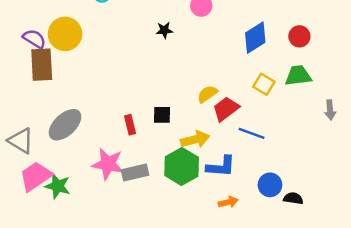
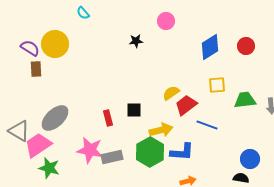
brown rectangle: (42, 65) -> (36, 69), size x0.6
green trapezoid: (298, 76) -> (245, 100), moved
yellow square: (264, 84) -> (217, 85), turned -36
pink trapezoid: (36, 176) -> (38, 145), moved
blue circle: (270, 185) -> (250, 159), moved

